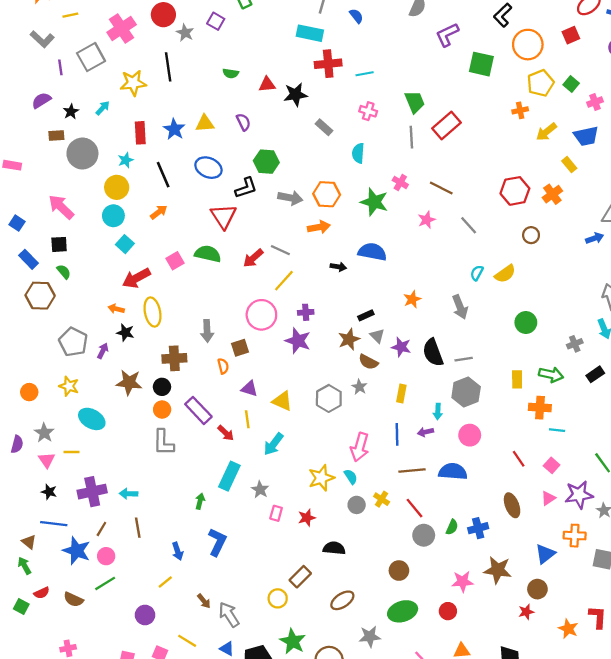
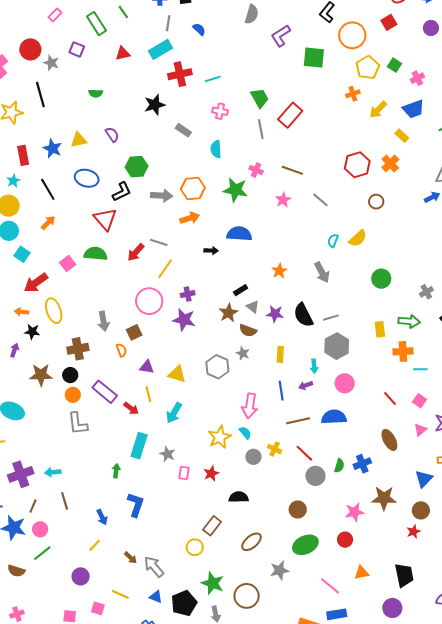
cyan rectangle: (310, 33) -> (160, 49), turned -35
red triangle: (267, 84) -> (123, 53), moved

